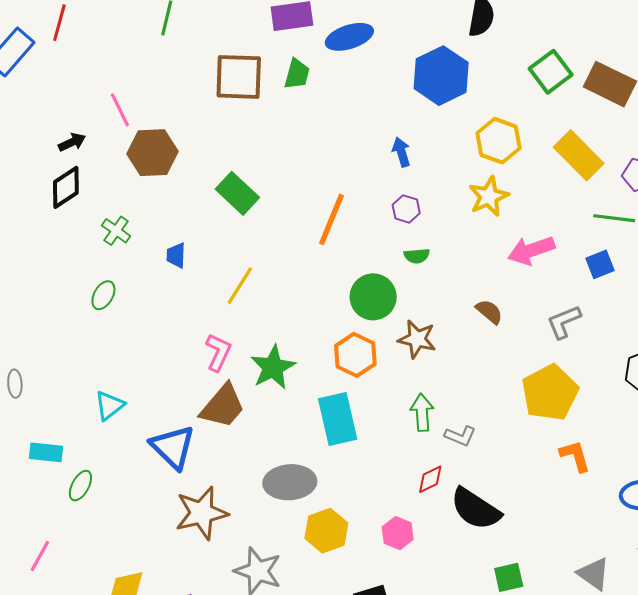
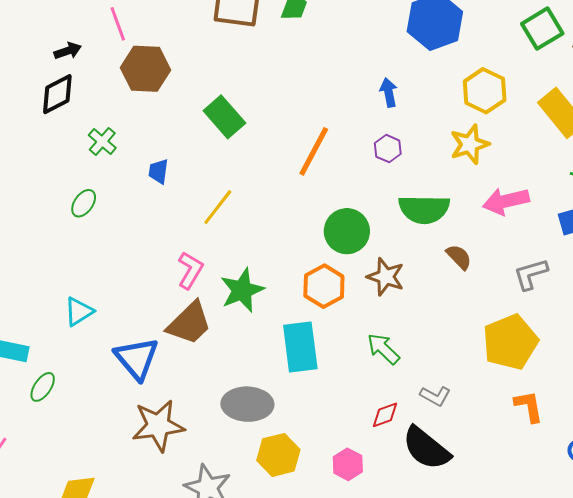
green semicircle: (417, 256) -> (424, 209), moved, size x2.0
green arrow: (422, 412) -> (383, 349), turned -48
gray L-shape: (460, 436) -> (435, 396), moved

